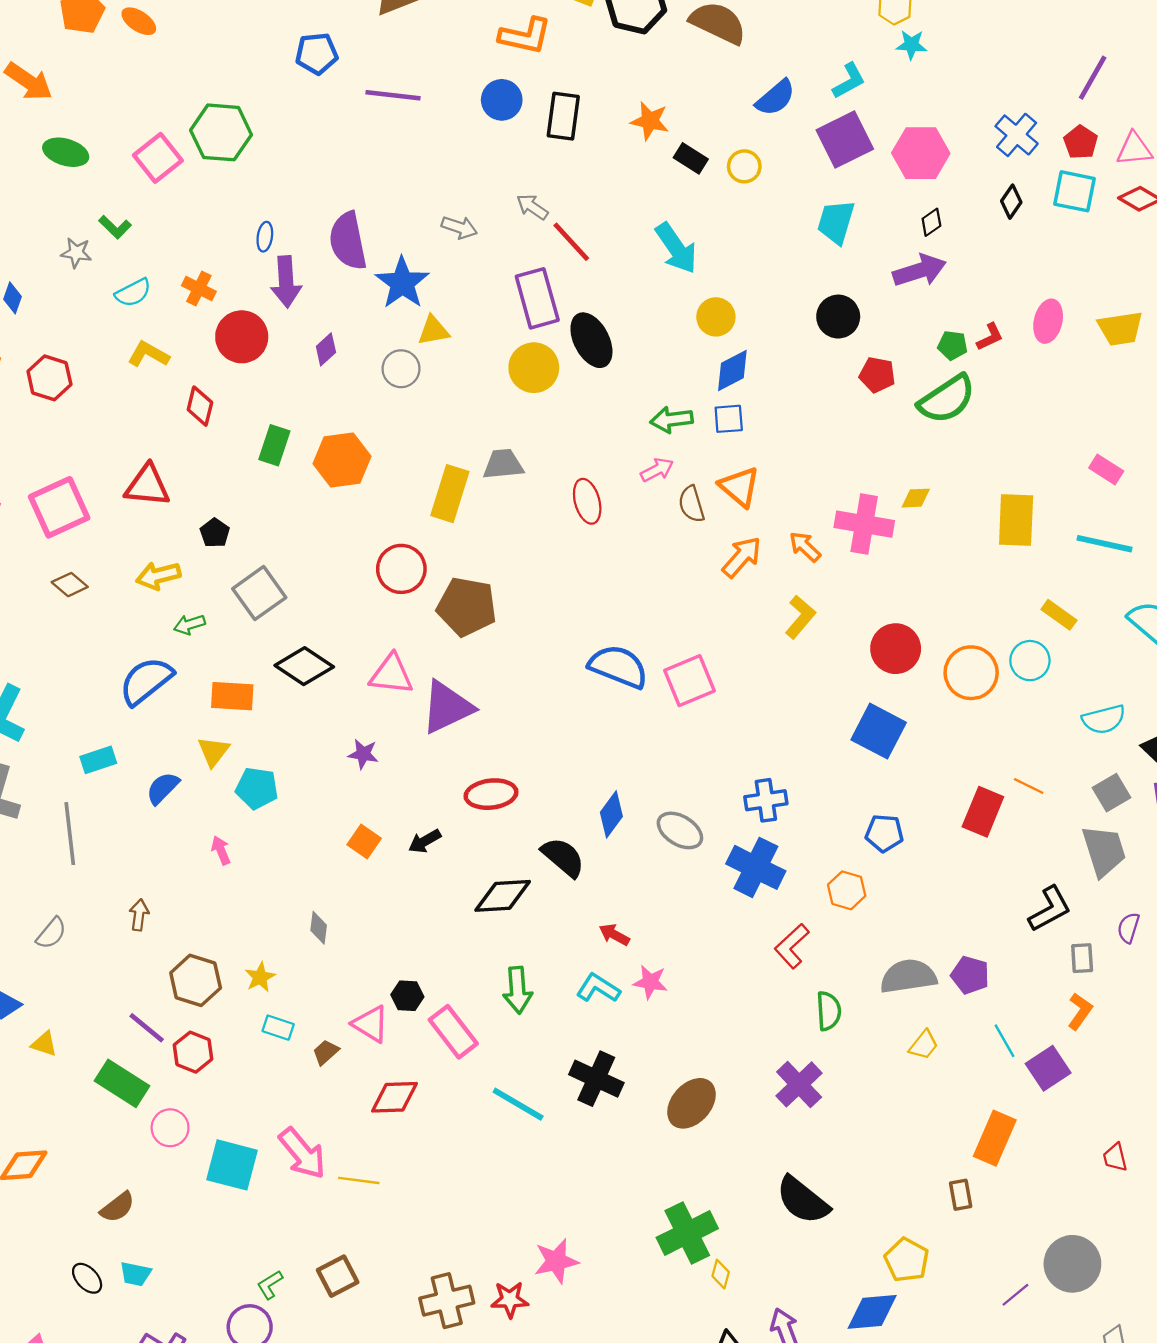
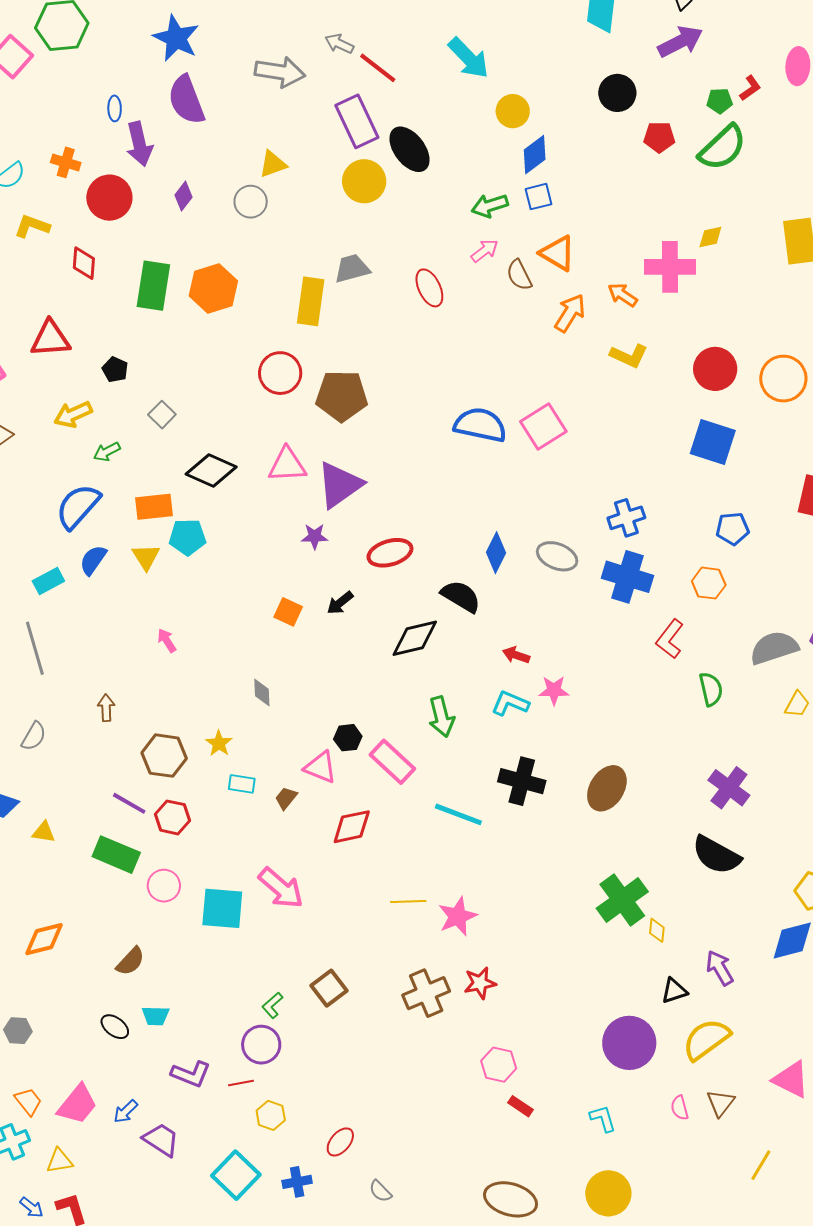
gray arrow: (459, 227) -> (280, 72), size x1.6
blue star: (402, 283) -> (176, 38), moved
green rectangle: (274, 445) -> (153, 286), size x1.4
gray square: (259, 593) -> (162, 415), size x0.6
yellow L-shape: (800, 617) -> (629, 356), turned 84
purple star: (363, 754) -> (315, 536), moved
blue semicircle: (163, 788) -> (93, 560), moved
cyan pentagon: (257, 788) -> (188, 537), moved
purple cross: (799, 1084) -> (729, 788), moved
yellow line: (359, 1180) -> (408, 901), moved
pink star: (556, 1261) -> (458, 916), moved

